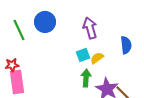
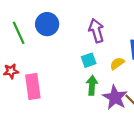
yellow semicircle: (97, 58) -> (117, 63), moved
pink rectangle: (17, 82) -> (33, 86), moved

